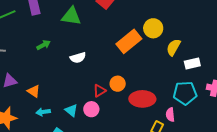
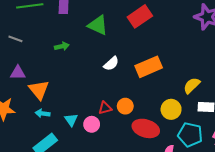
yellow circle: (153, 28) -> (171, 109), moved
white semicircle: (78, 58) -> (111, 64), moved, turned -42
orange triangle: (34, 91) -> (39, 90), size x1.5

